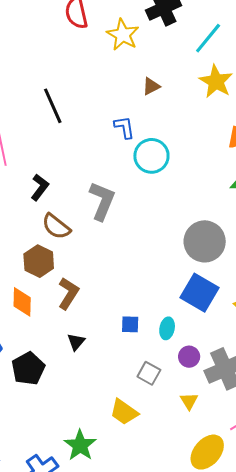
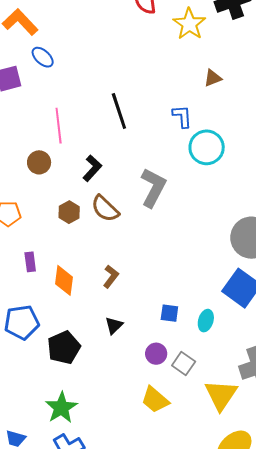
black line: (53, 106) -> (119, 111), moved
brown hexagon: (39, 261) -> (69, 212), moved, size x0.7
brown L-shape: (68, 293) -> (111, 276), size x0.7
purple circle: (189, 357) -> (156, 354), moved
yellow triangle: (189, 401) -> (221, 395), size x1.8
green star: (80, 445) -> (61, 408), moved

